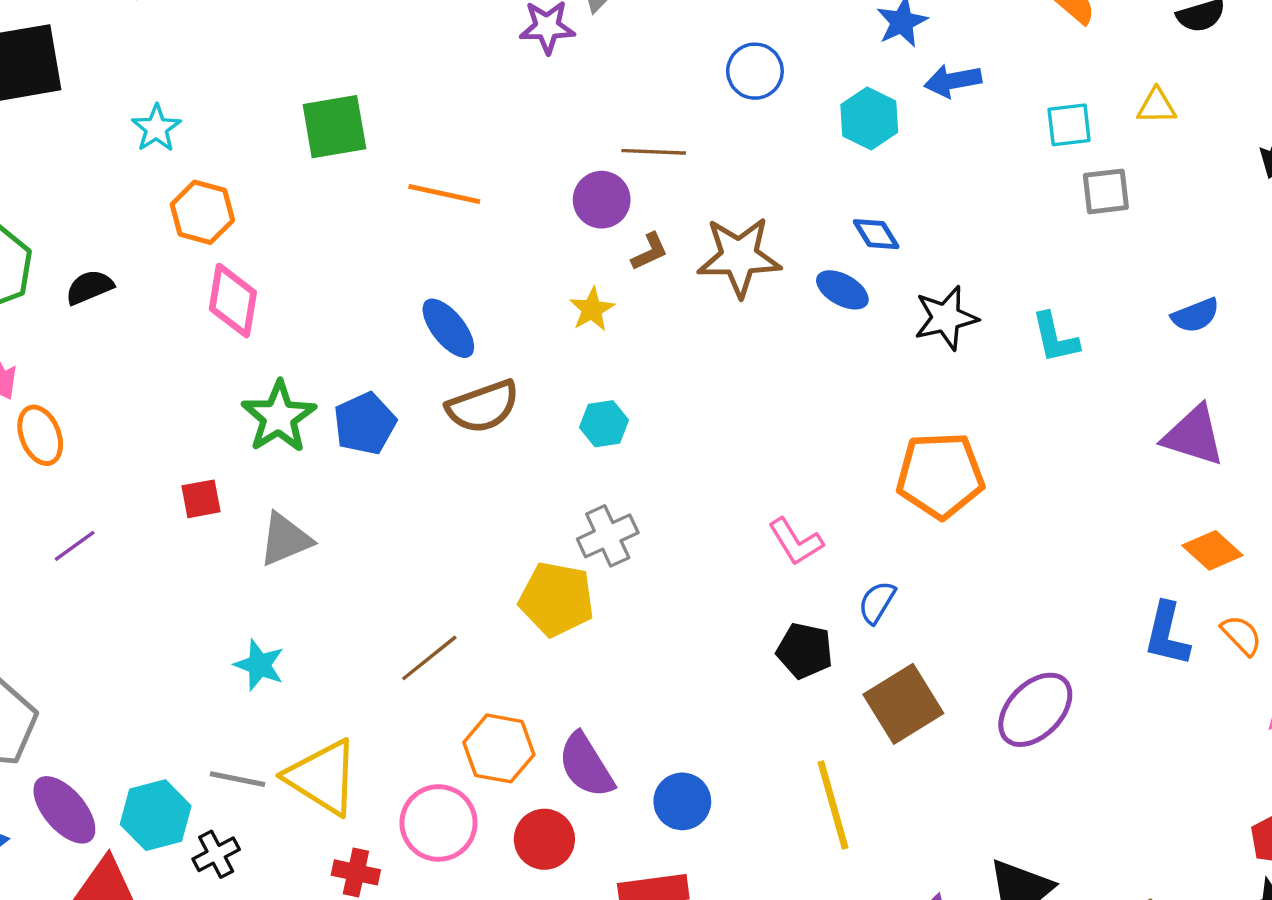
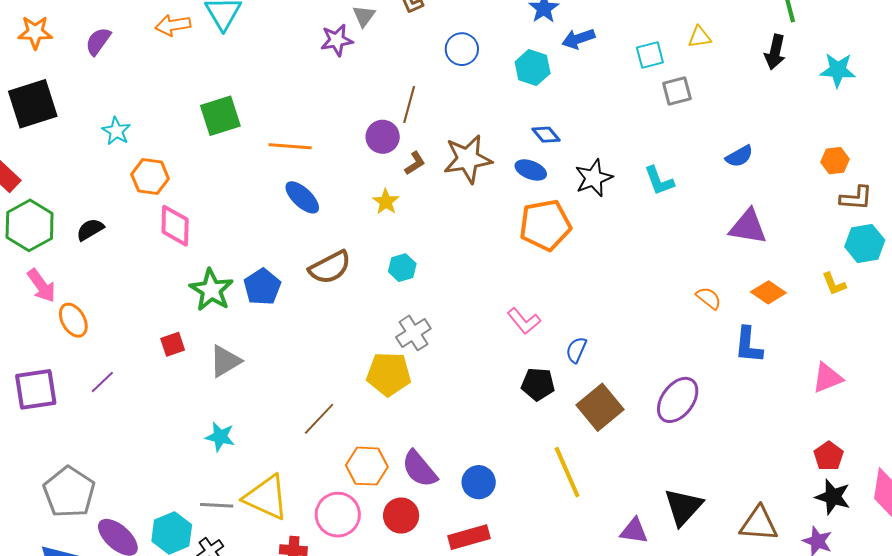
brown line: (654, 152) -> (409, 105), turned -69
blue ellipse: (448, 328) -> (302, 197), moved
orange pentagon: (940, 475) -> (545, 225), moved
orange semicircle: (1241, 635) -> (709, 298), moved

